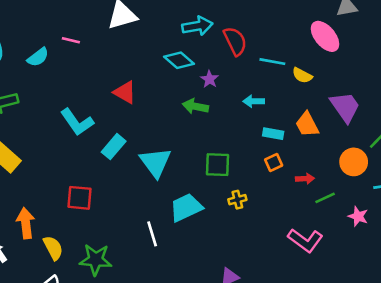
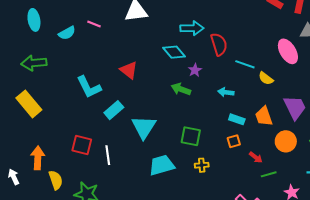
orange circle: (354, 162) -> (286, 141), moved
red arrow: (305, 179) -> (256, 157), turned 32
white line: (152, 234) -> (108, 155), moved

